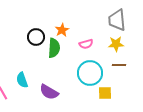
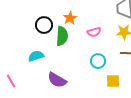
cyan circle: (90, 73) -> (98, 61), size x0.6
cyan semicircle: (22, 80) -> (36, 56), moved, turned 91

